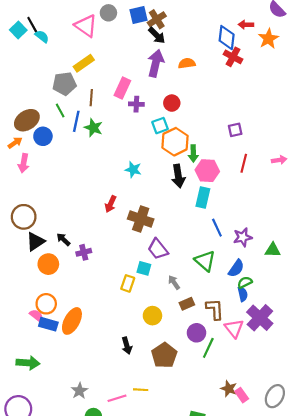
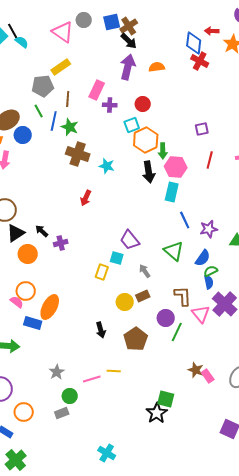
brown cross: (141, 219) -> (78, 154), moved
brown rectangle: (187, 304) -> (143, 296), moved
blue rectangle: (48, 324) -> (33, 323), moved

